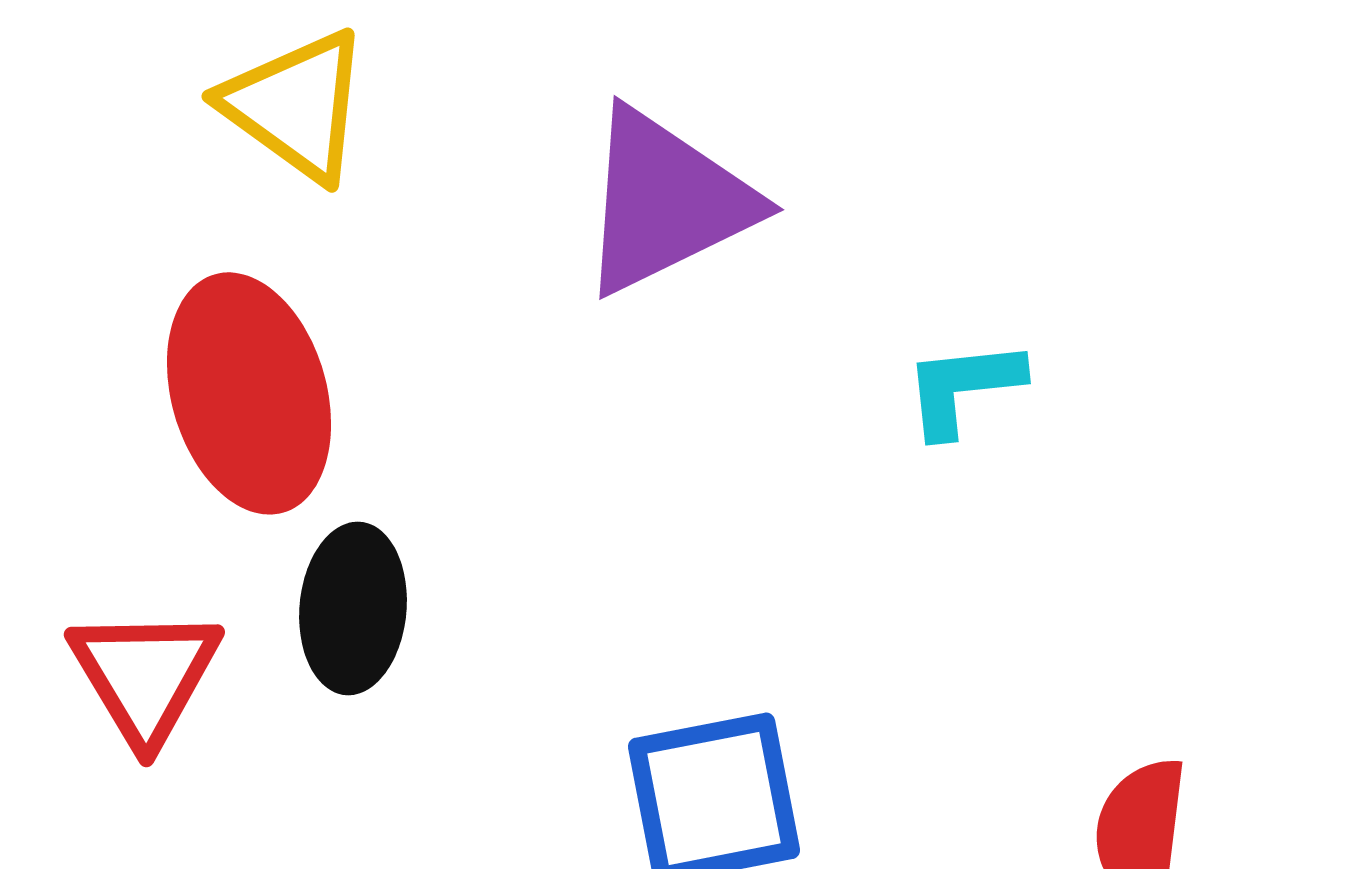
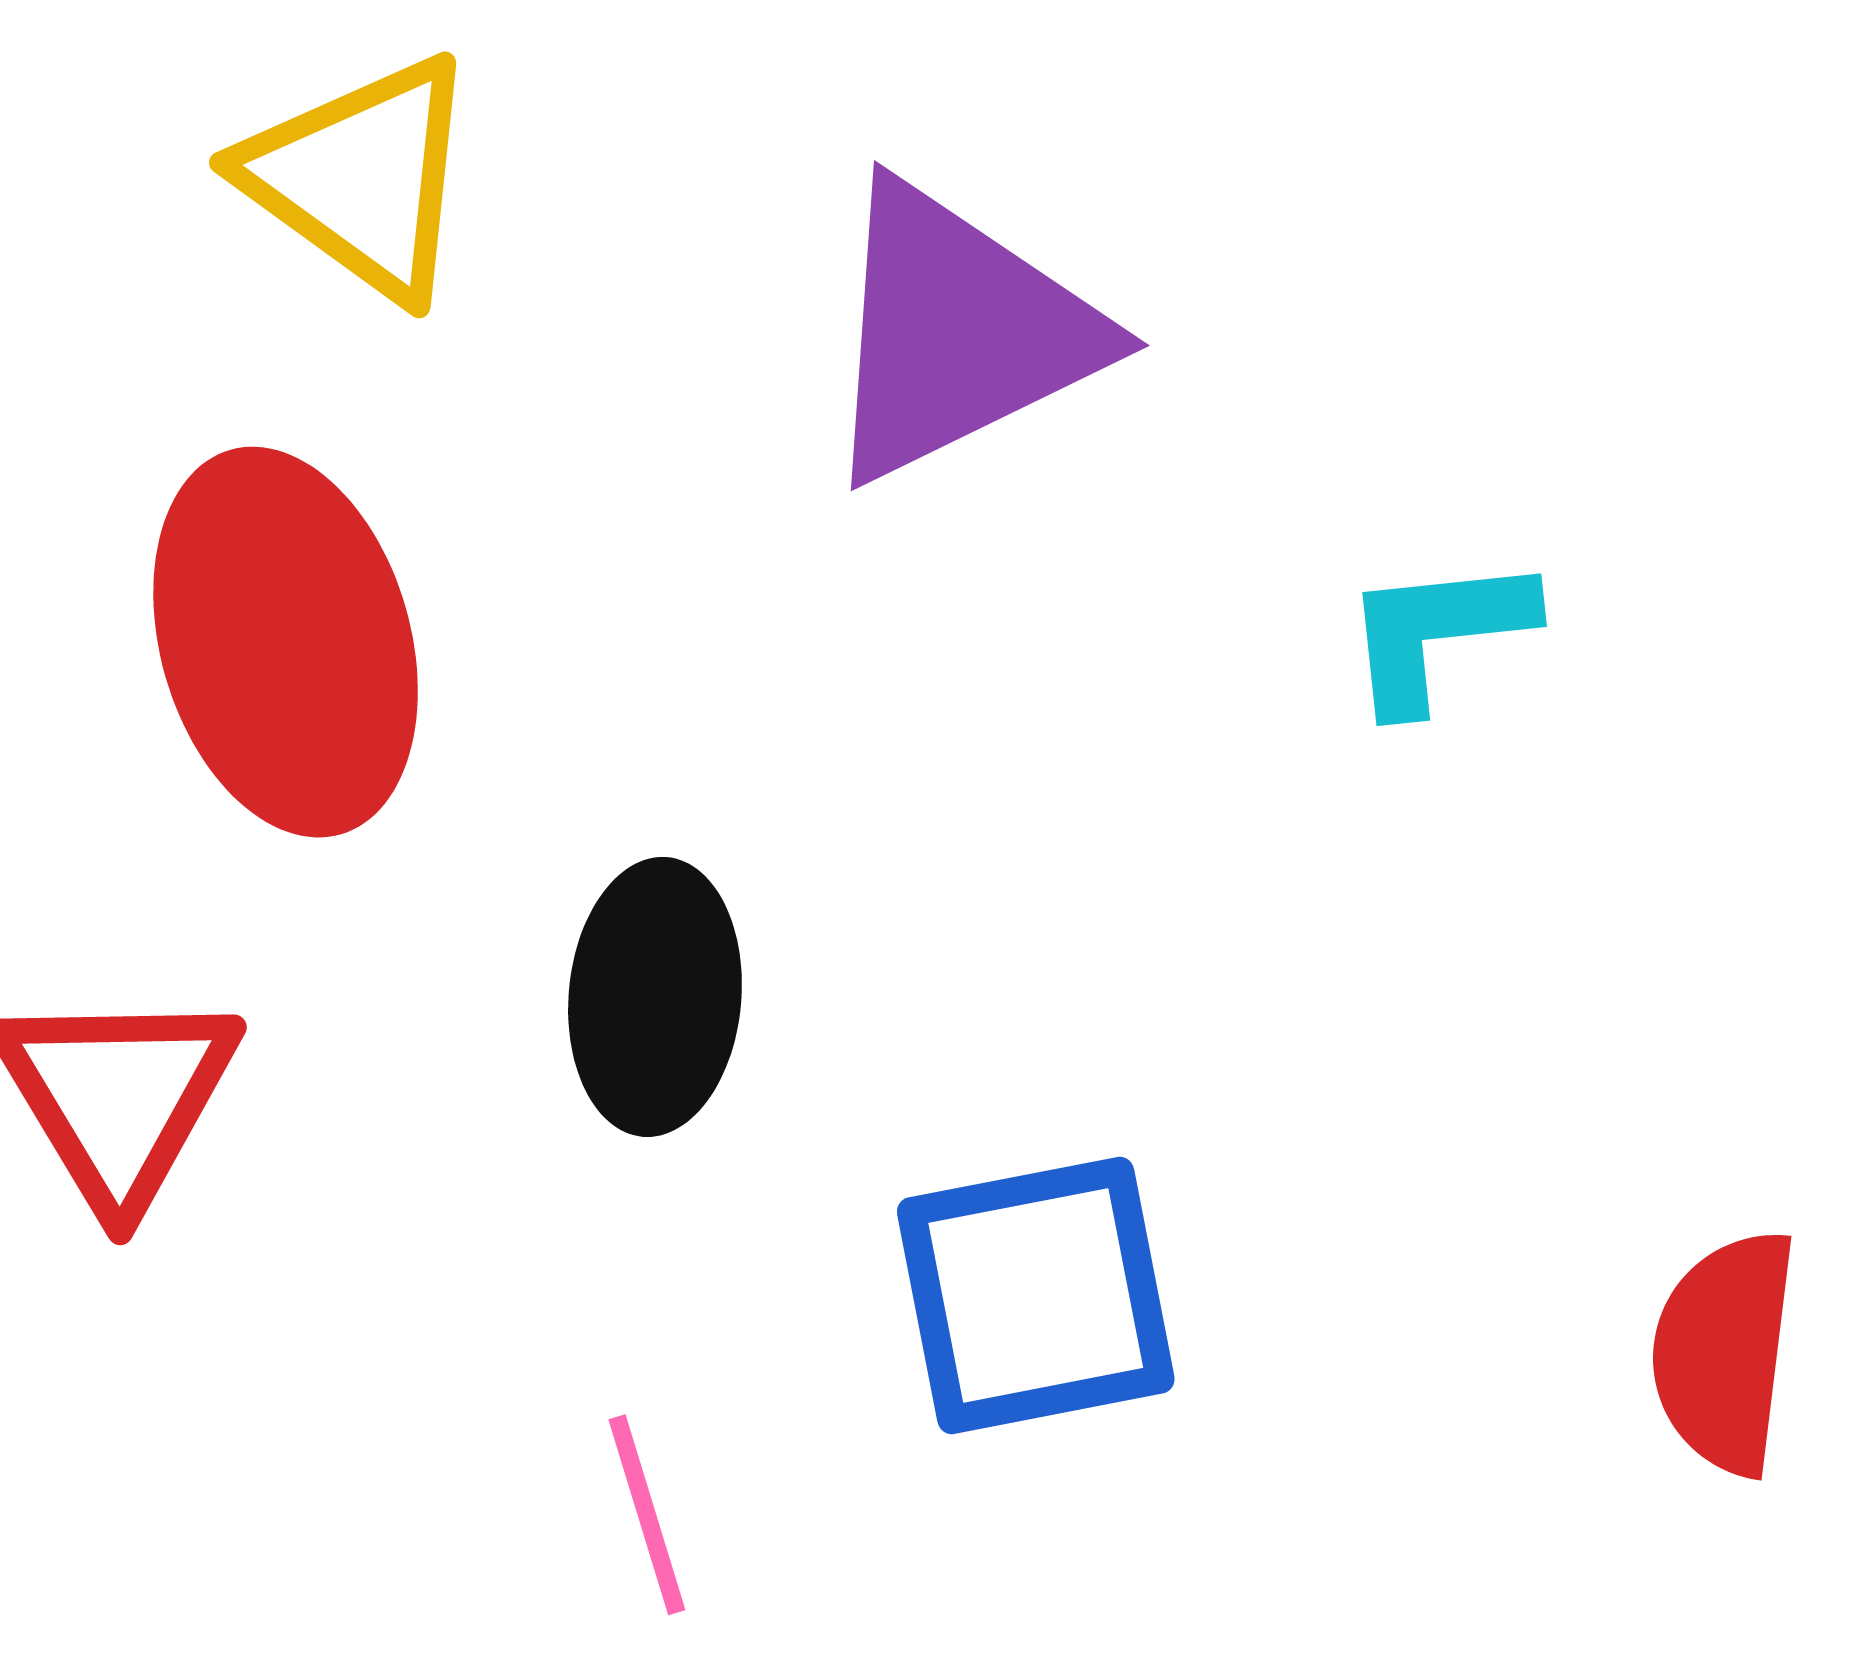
black ellipse: (353, 608) -> (655, 997), moved

